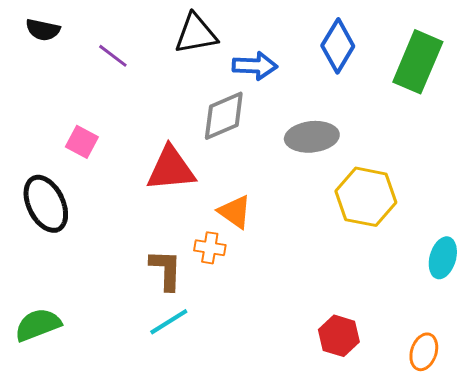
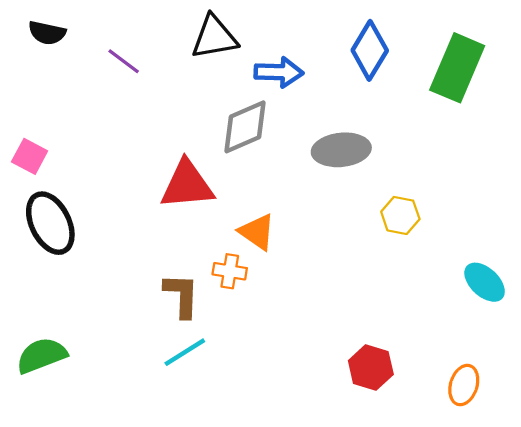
pink square: (82, 142) -> (30, 156), moved
yellow hexagon: (366, 197) -> (400, 215), size x0.6
cyan ellipse: (443, 258) -> (485, 282), turned -63

